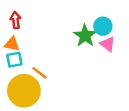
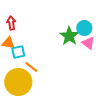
cyan square: (14, 60) -> (18, 52), moved

